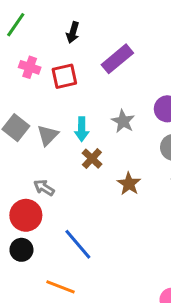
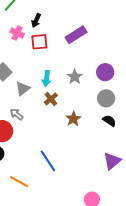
black arrow: (73, 33) -> (36, 20), moved
gray triangle: (48, 135) -> (23, 89), moved
blue line: (78, 244) -> (48, 161), moved

